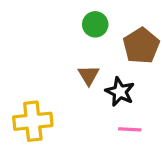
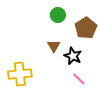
pink line: (130, 129) -> (79, 79), turned 40

